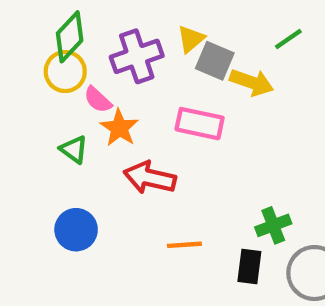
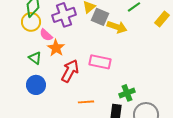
pink rectangle: (200, 124) -> (100, 62), moved
red arrow: (150, 178) -> (70, 71), turned 105
blue circle: (76, 230) -> (36, 85), moved

